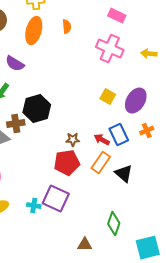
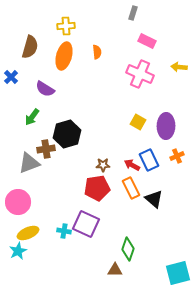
yellow arrow: (149, 54) -> (179, 67), moved
purple ellipse: (136, 101) -> (166, 126), turned -30
orange rectangle: (101, 163) -> (131, 188), turned -60
green diamond: (114, 224) -> (128, 249), moved

